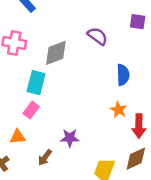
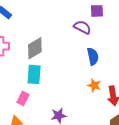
purple semicircle: (97, 36) -> (82, 27), moved
cyan rectangle: (36, 83) -> (34, 74), moved

